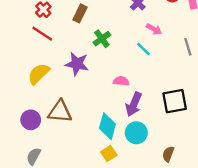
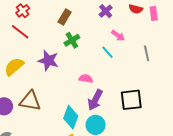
brown rectangle: (80, 13) -> (65, 17), moved

